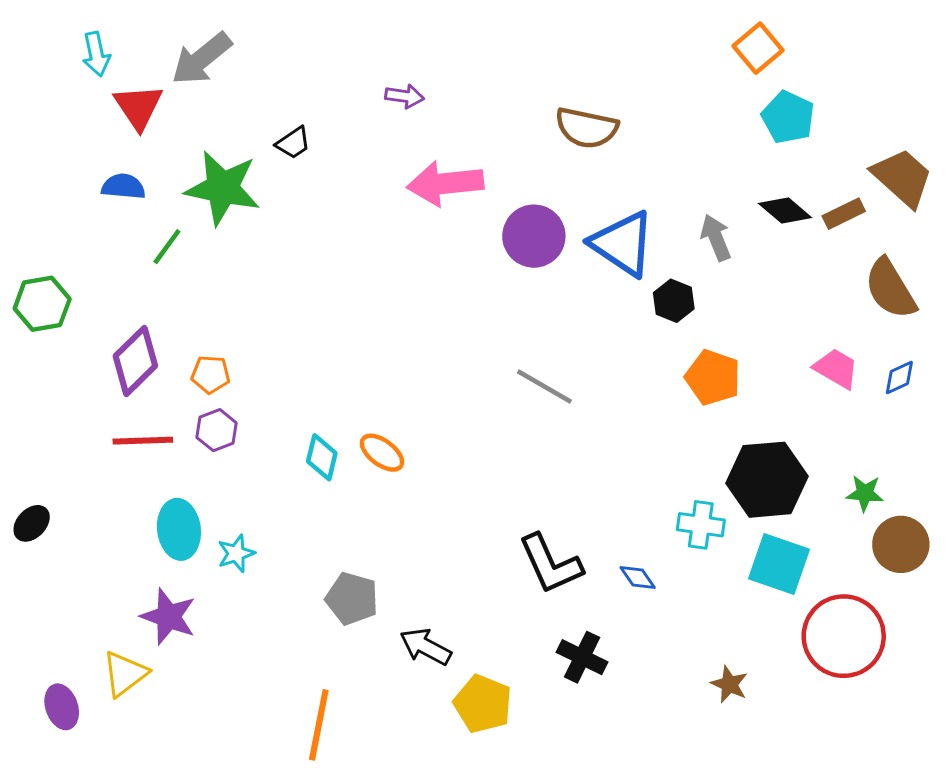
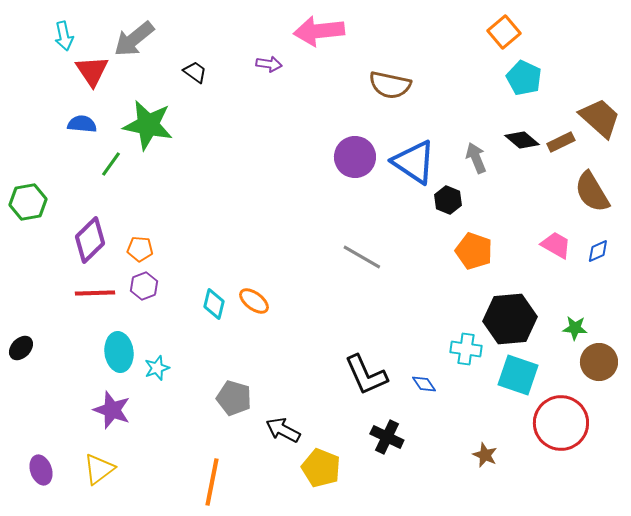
black trapezoid: (293, 143) -> (195, 72), moved, turned -110
pink arrow: (445, 183) -> (319, 31), moved
yellow triangle: (125, 674) -> (99, 469), moved

